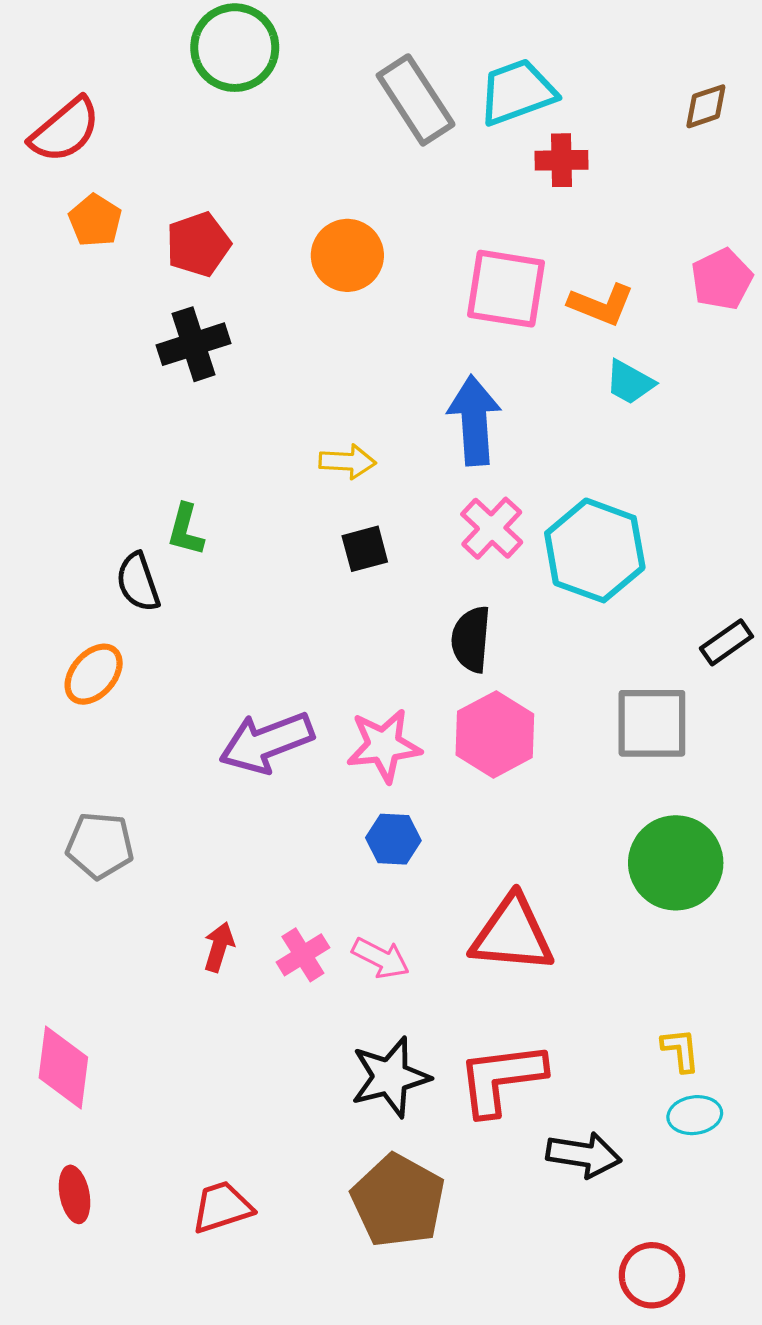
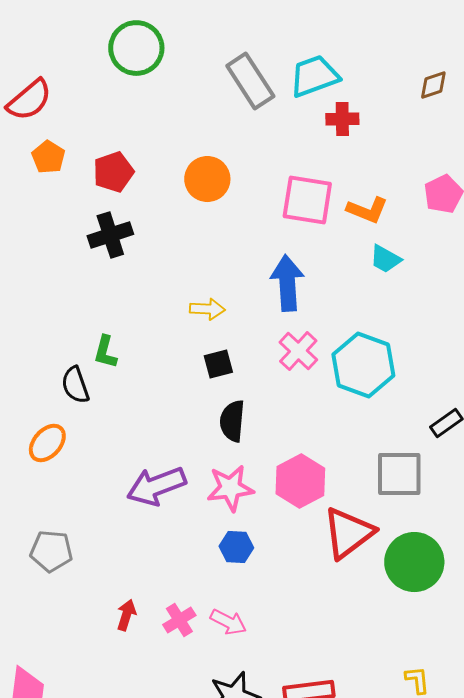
black semicircle: (471, 639) -> (232, 421), moved
red triangle: (512, 934) -> (348, 533), moved, turned -42

